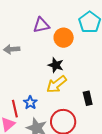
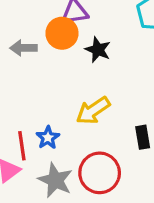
orange circle: (64, 38) -> (62, 33), moved
black star: (56, 65) -> (98, 50), moved

